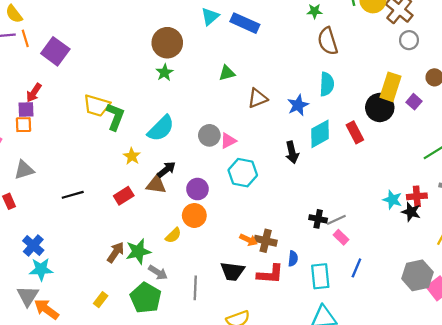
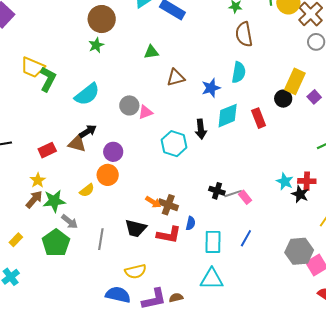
black circle: (380, 108) -> (283, 99), size x0.7
yellow star: (132, 156) -> (38, 180), moved
cyan hexagon: (243, 173) -> (174, 144), moved
pink rectangle: (341, 237) -> (245, 197), moved

